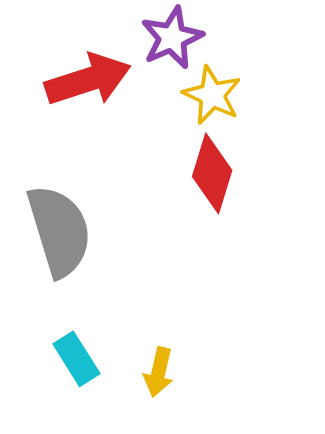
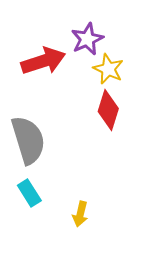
cyan rectangle: (76, 359) -> (29, 193), moved

